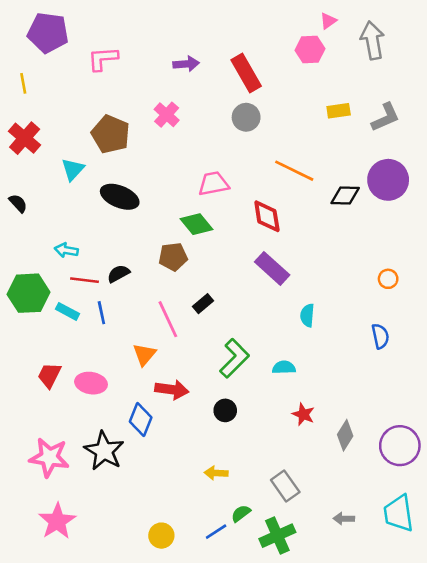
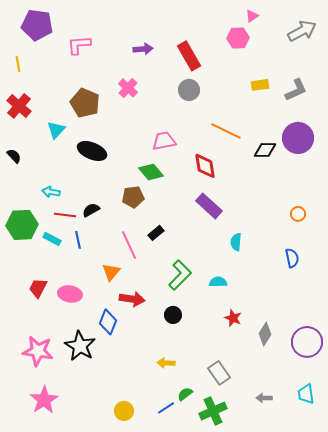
gray arrow: (372, 40) -> (302, 31), moved, turned 72
cyan trapezoid: (399, 513) -> (306, 394), size x0.7

